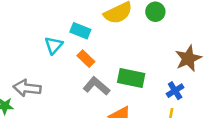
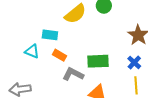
cyan triangle: (54, 45) -> (32, 51), turned -35

